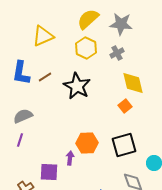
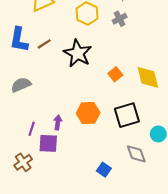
yellow diamond: (133, 83) -> (148, 77), moved
orange square: (125, 106) -> (115, 74), moved
purple line: (20, 140) -> (32, 129), moved
purple arrow: (70, 158) -> (58, 122), moved

